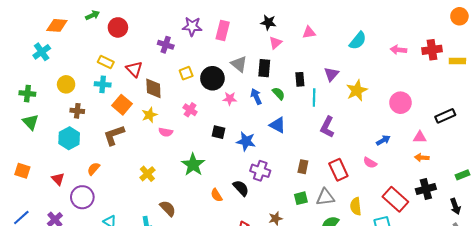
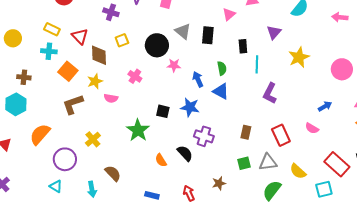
pink triangle: (275, 43) -> (229, 14), moved
yellow square: (186, 73) -> (122, 40), moved
purple triangle: (331, 74) -> (274, 32), moved
yellow circle: (66, 84) -> (13, 38), moved
green semicircle: (279, 94) -> (222, 68), moved, turned 32
blue arrow: (256, 97) -> (198, 79), moved
black square: (219, 132) -> (163, 111), moved
brown L-shape: (114, 135) -> (73, 104), moved
orange semicircle: (94, 169) -> (40, 134), size x1.6
purple circle: (82, 197) -> (65, 159), moved
yellow semicircle: (356, 206) -> (298, 171), turned -42

